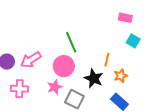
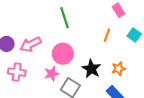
pink rectangle: (125, 18) -> (119, 10), moved, turned 40
green line: (71, 42) -> (65, 18), moved
orange line: (107, 60) -> (107, 35), moved

